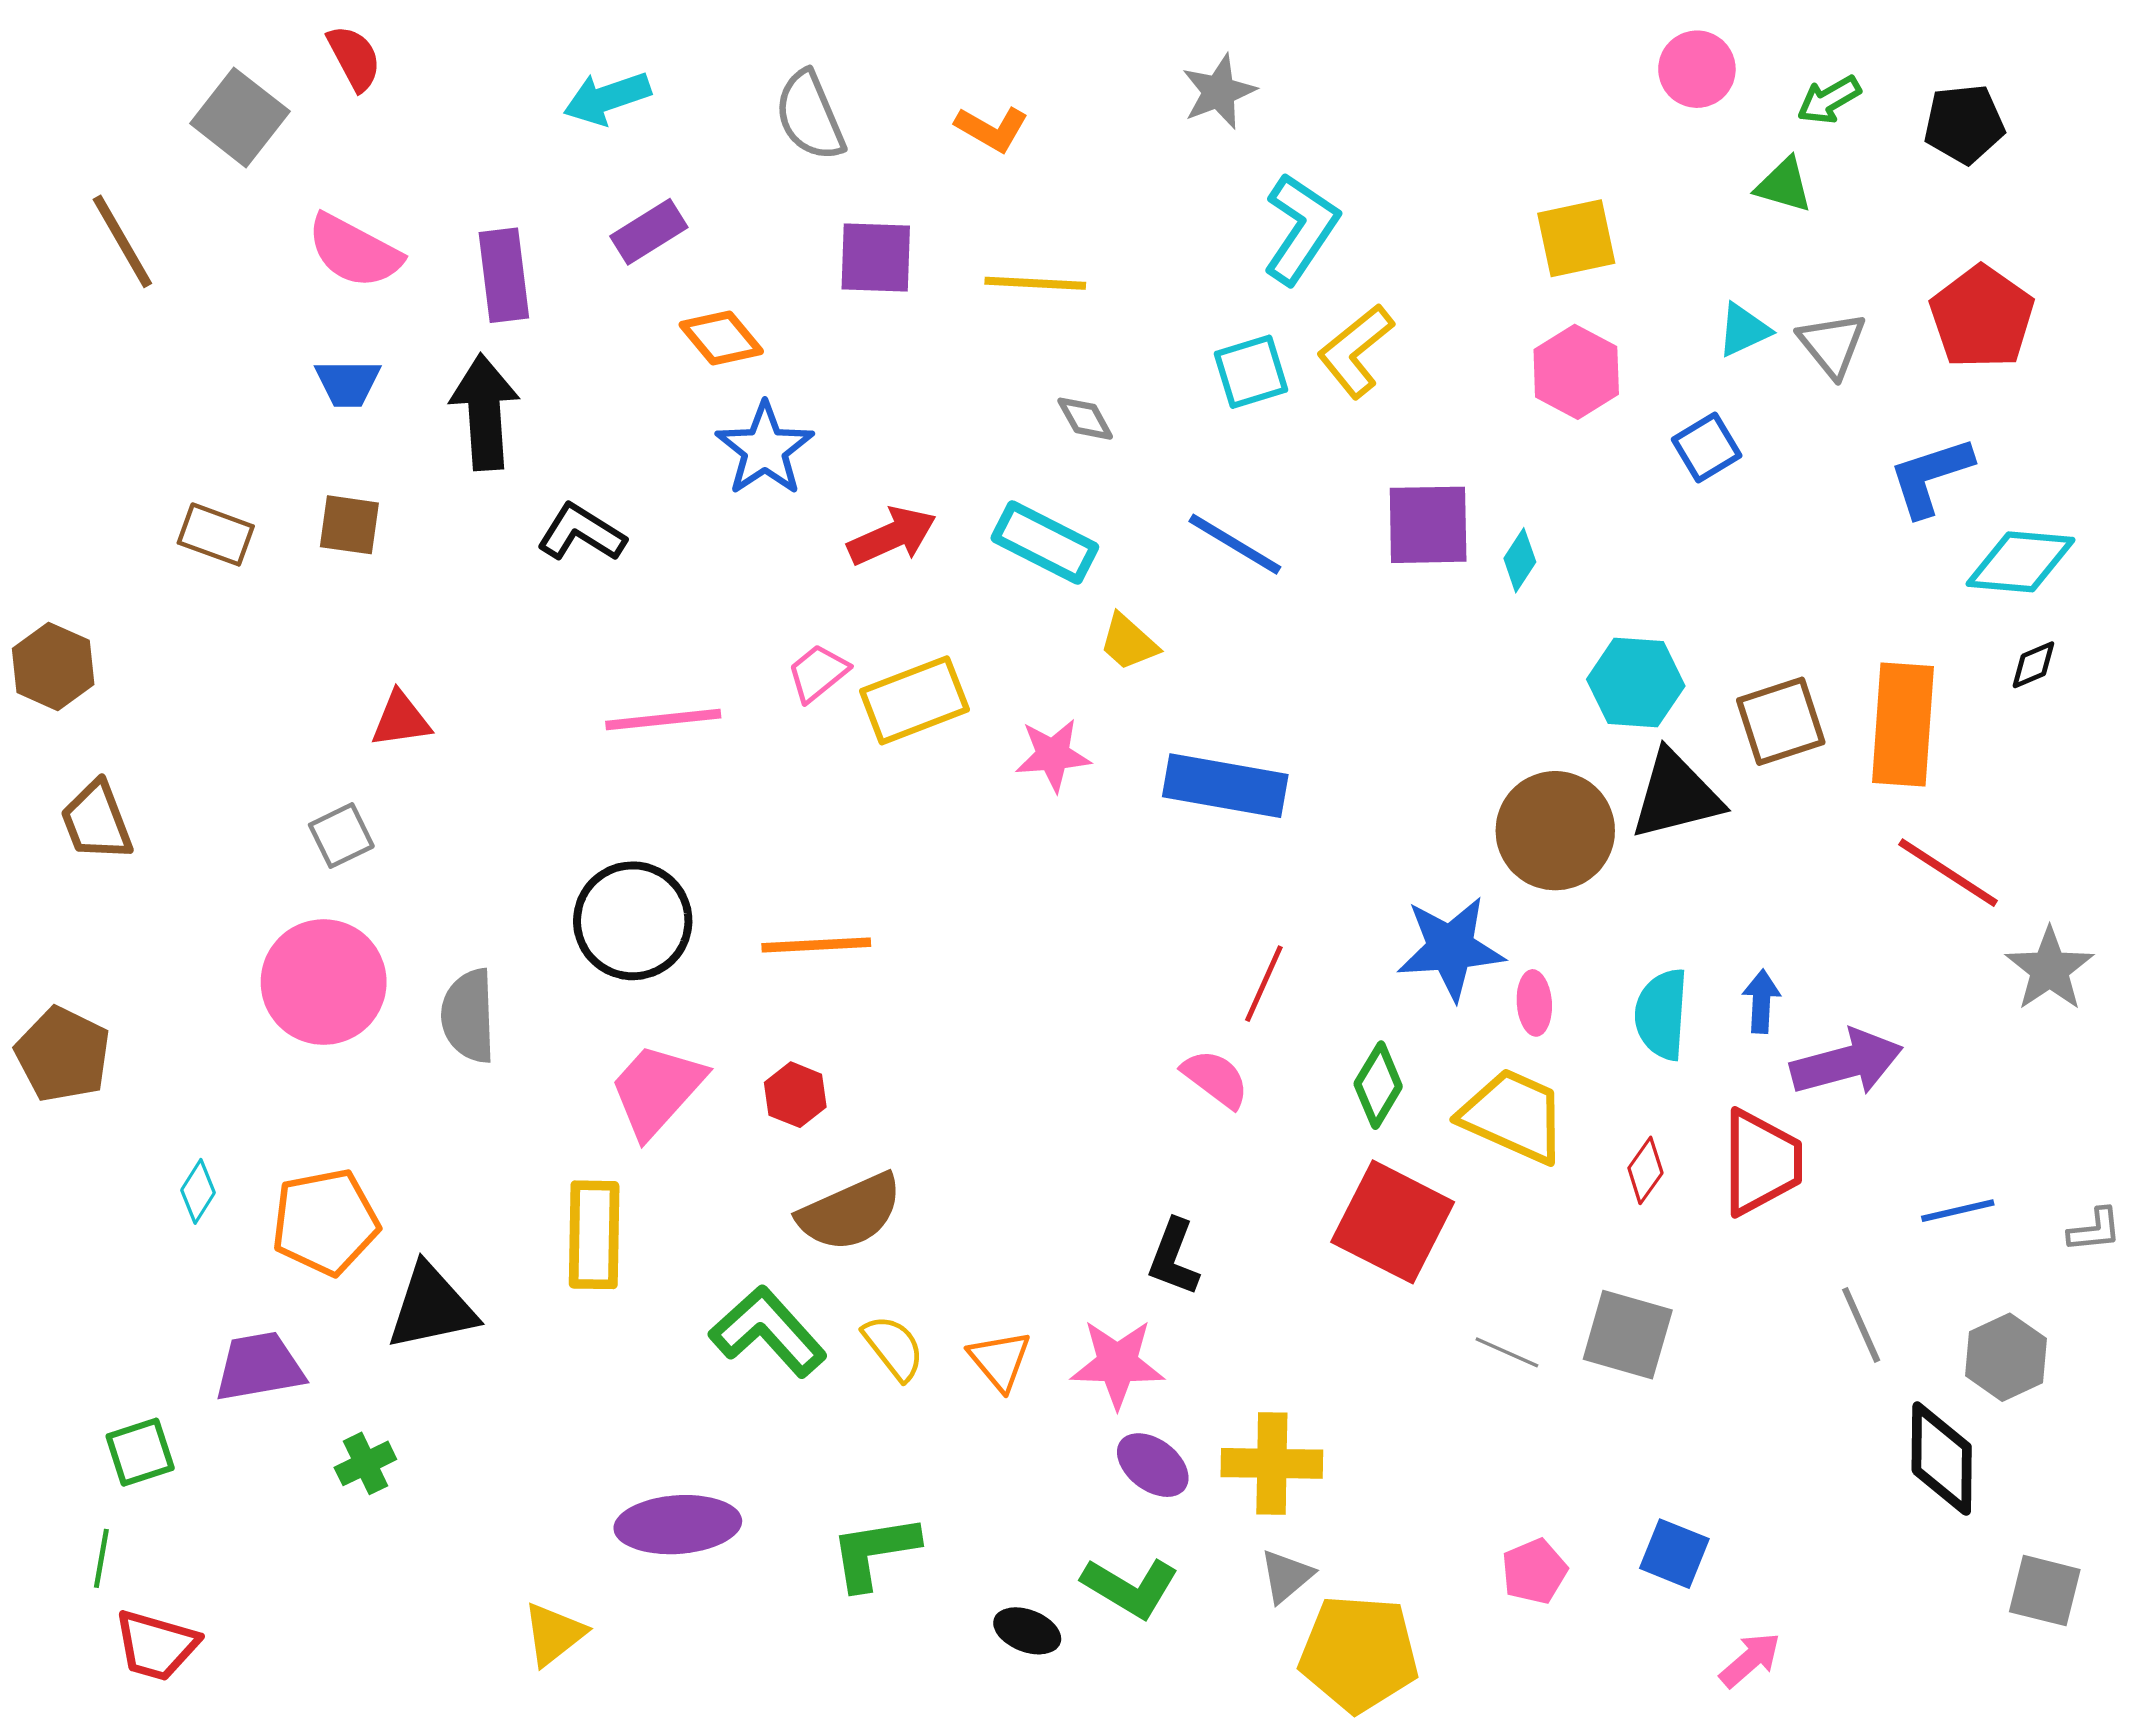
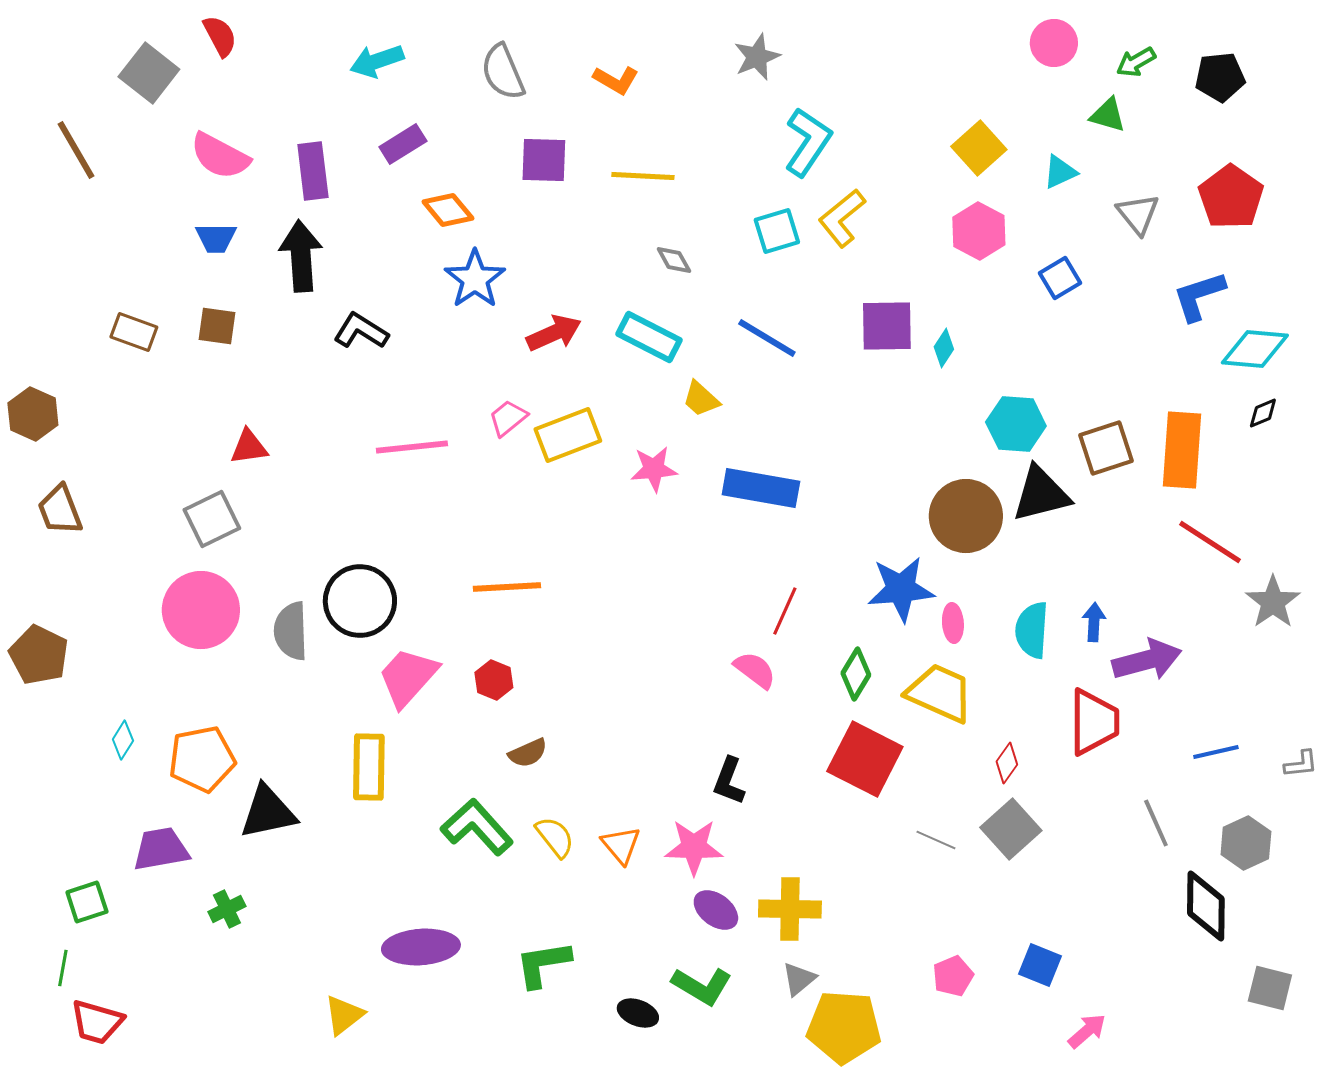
yellow square: (1576, 238) -> (979, 148), turned -30
cyan triangle: (1744, 330) -> (1060, 172), moved
gray square: (341, 836) -> (212, 519), size x1.4
black circle: (633, 921) -> (360, 601), moved
red diamond: (1645, 1170) -> (1007, 763), moved
brown semicircle: (850, 1212) -> (528, 753), size x0.6
gray square: (1628, 1335) -> (1011, 829), turned 32

